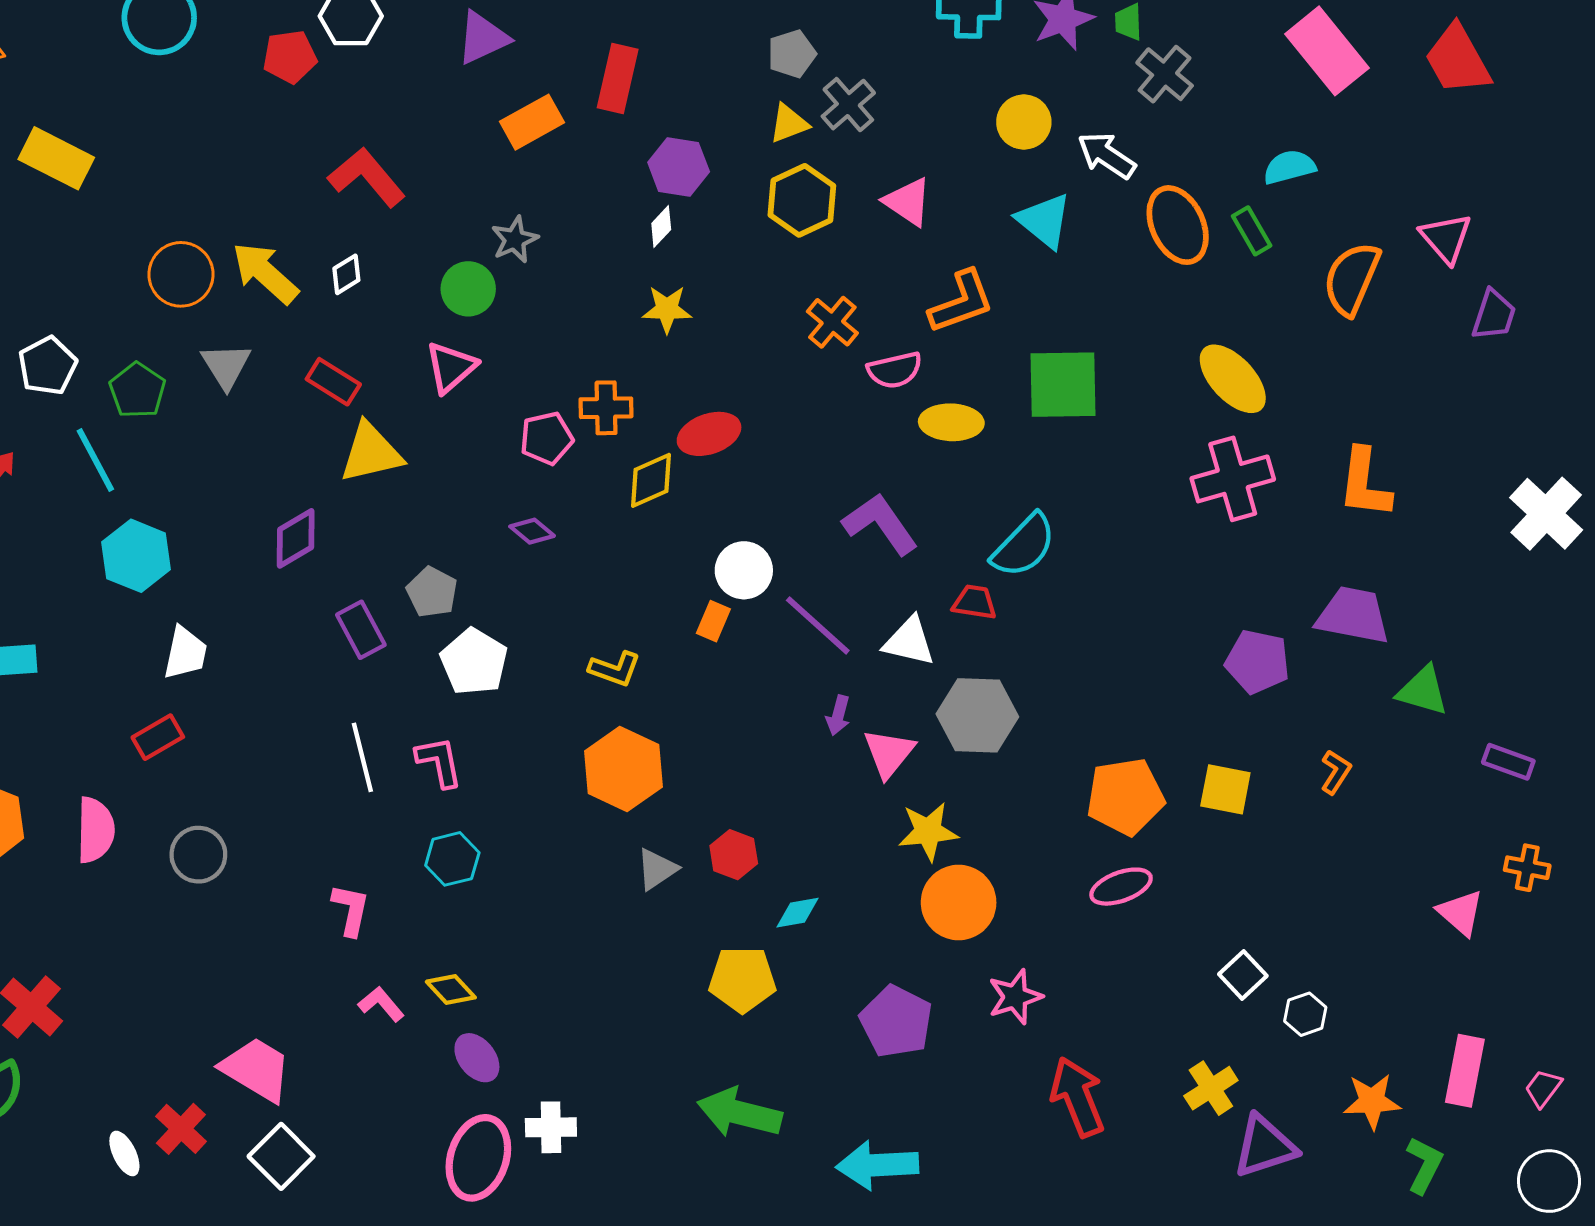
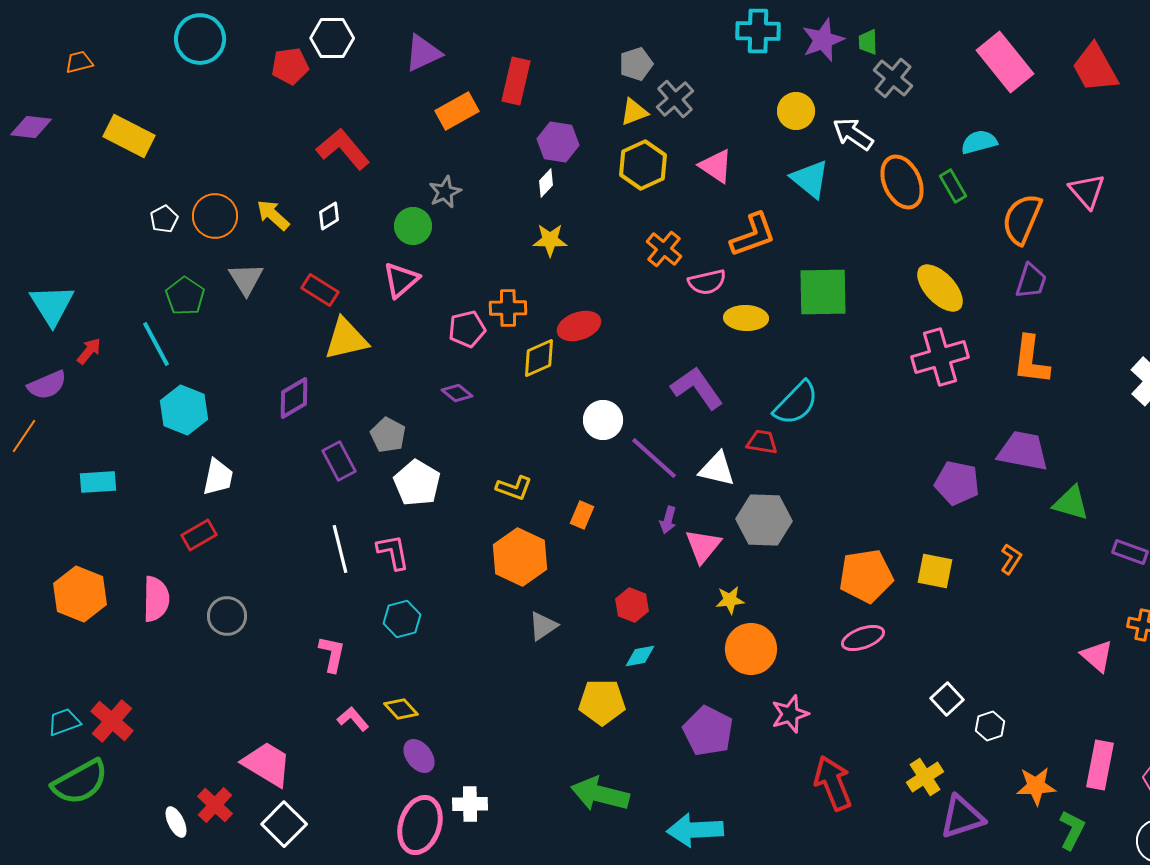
yellow arrow: (265, 273) -> (273, 215), size x0.7
purple trapezoid: (1494, 315) -> (1031, 281), moved
white pentagon: (48, 366) -> (164, 219), moved, size x0.7
orange rectangle: (713, 621) -> (582, 515), moved
yellow star: (928, 831) -> (730, 600), size x0.7
red hexagon: (734, 855) -> (632, 605), moved

